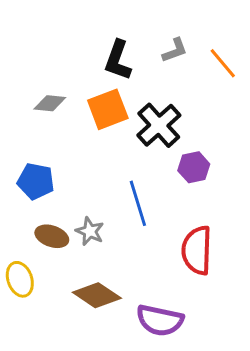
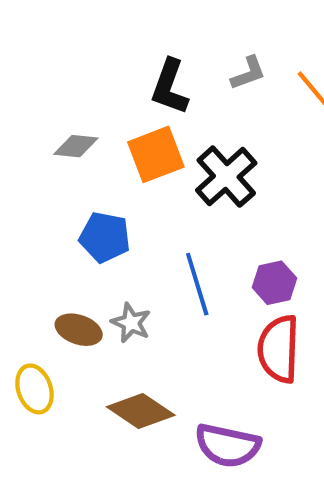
purple hexagon: (194, 167) -> (274, 283), moved
blue pentagon: (36, 181) -> (105, 237), moved

